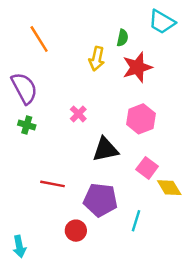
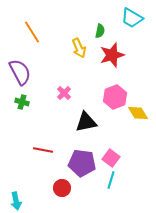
yellow arrow: (97, 59) -> (79, 48), turned -36
pink square: (147, 168) -> (111, 158), moved
yellow diamond: (169, 188) -> (138, 113), moved

